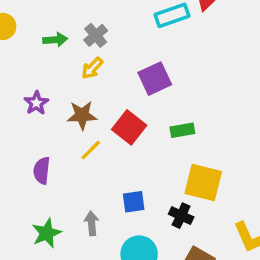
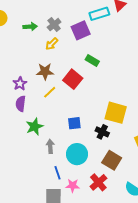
purple square: (155, 79) -> (81, 30), moved
purple star: (36, 103) -> (20, 84), moved
green rectangle: (182, 130) -> (92, 60), moved, turned 40
gray arrow: (92, 223) -> (50, 146), moved
green star: (47, 233) -> (35, 127), moved

